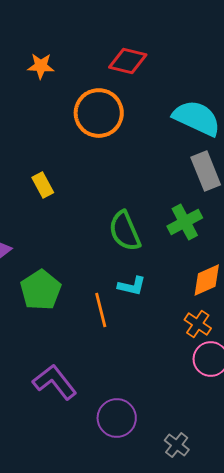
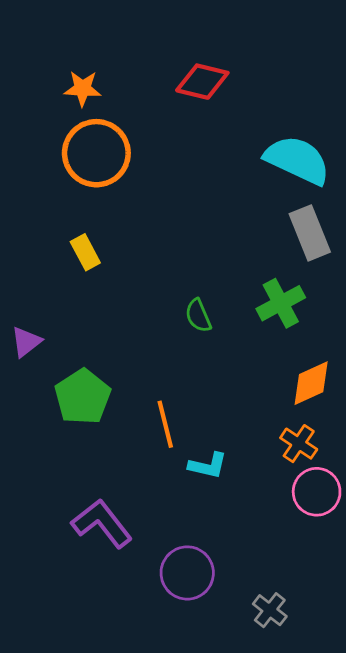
orange circle: (99, 113) -> (96, 153), moved
green semicircle: (125, 231) -> (198, 316), size x0.6
cyan L-shape: (132, 286) -> (208, 466), moved

